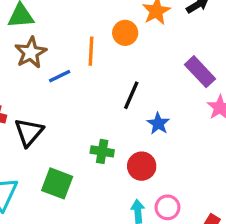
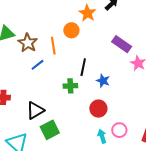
brown star: (31, 53) -> (28, 43), moved
black triangle: (29, 132) -> (35, 110), moved, turned 30
green cross: (102, 151) -> (70, 86), moved
green square: (57, 183) -> (50, 130), turned -36

